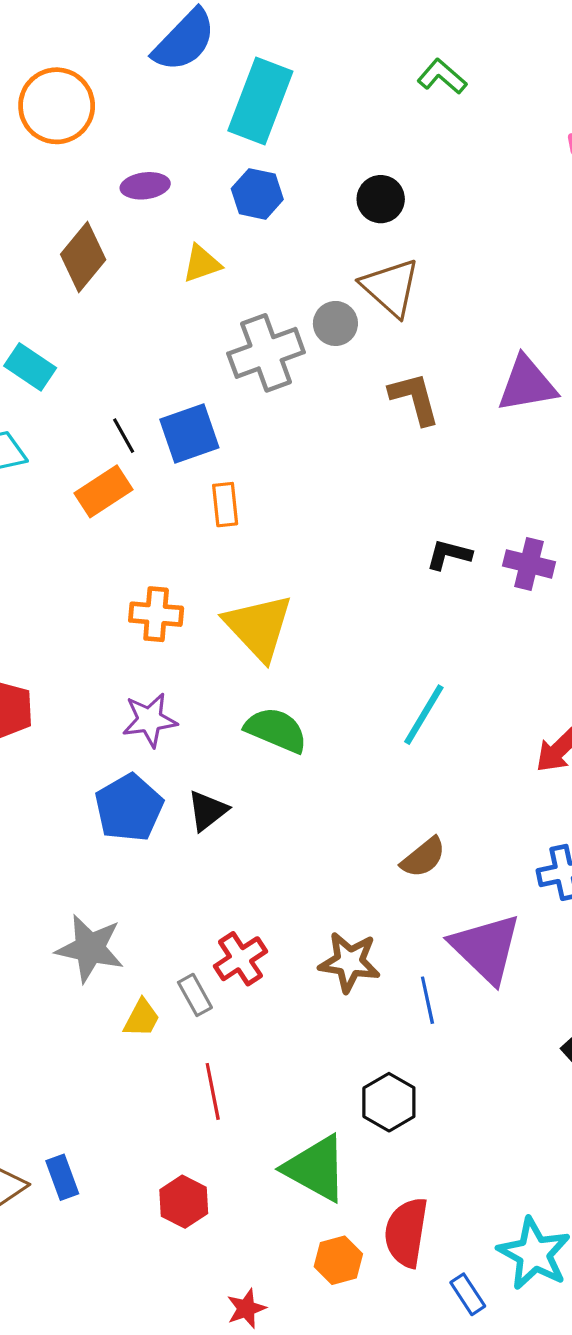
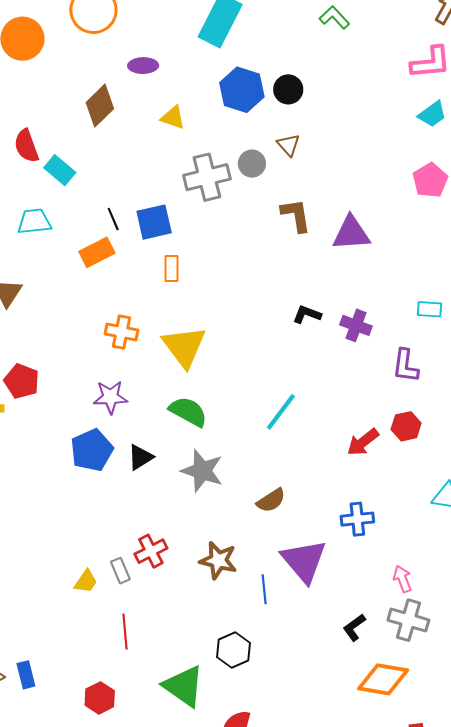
blue hexagon: (257, 194) -> (242, 90), moved, size x1.4
yellow triangle: (202, 264) -> (173, 118), turned 32
brown triangle: (391, 287) -> (288, 145), size x0.6
purple triangle: (527, 384) -> (351, 233), moved
gray star: (90, 948) -> (202, 471), moved

